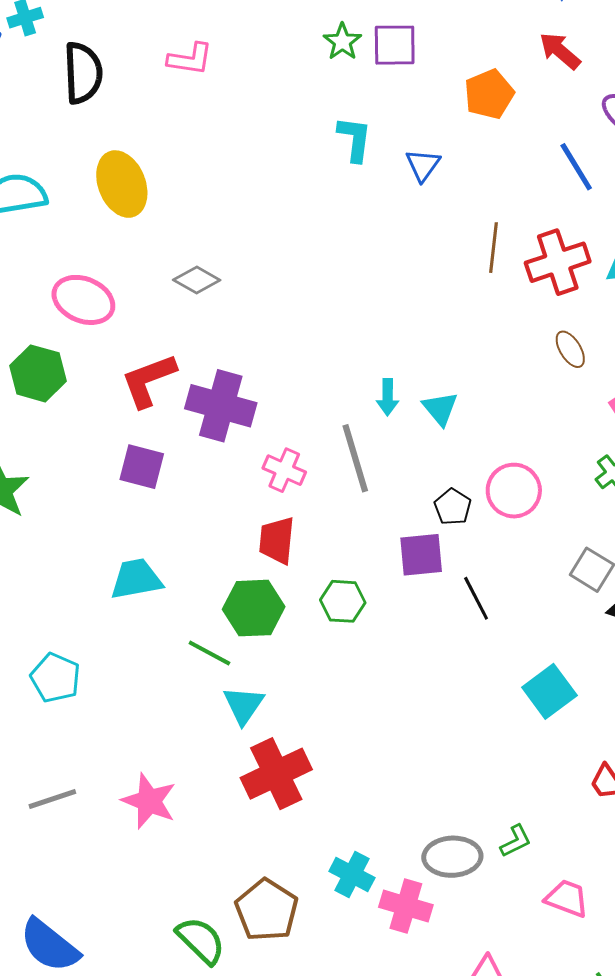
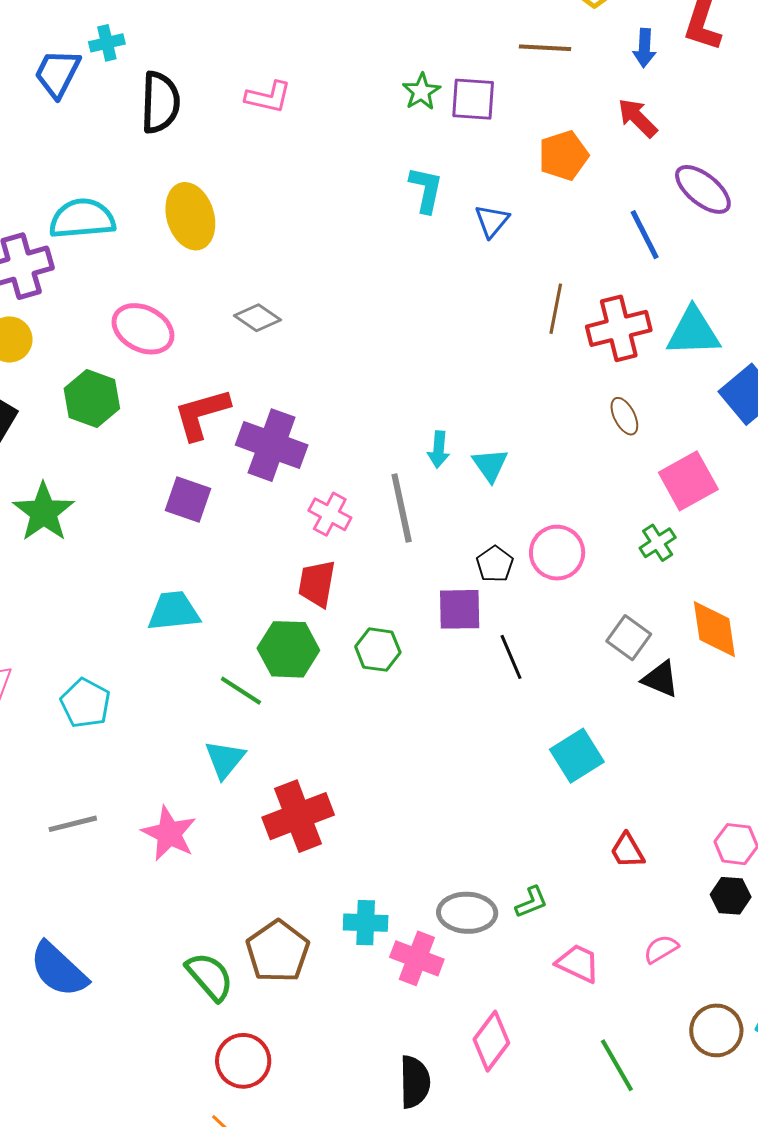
cyan triangle: (244, 705) -> (225, 759), moved
cyan cross: (352, 875) -> (366, 923), turned -30

